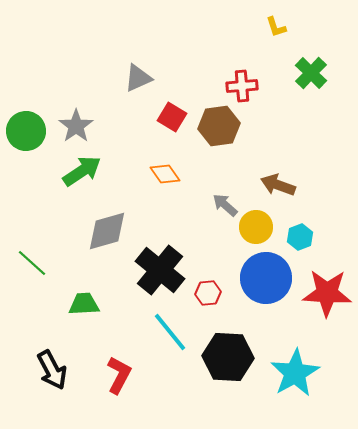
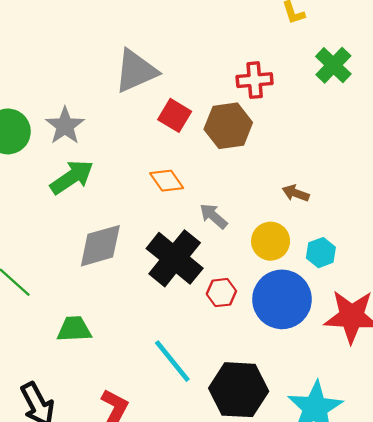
gray triangle: (138, 78) -> (136, 71), size x1.4
brown arrow: (278, 185) -> (296, 193), size x0.7
gray arrow: (225, 205) -> (213, 216), moved
black cross: (160, 270) -> (175, 258), moved
red hexagon: (208, 293) -> (221, 293), moved

